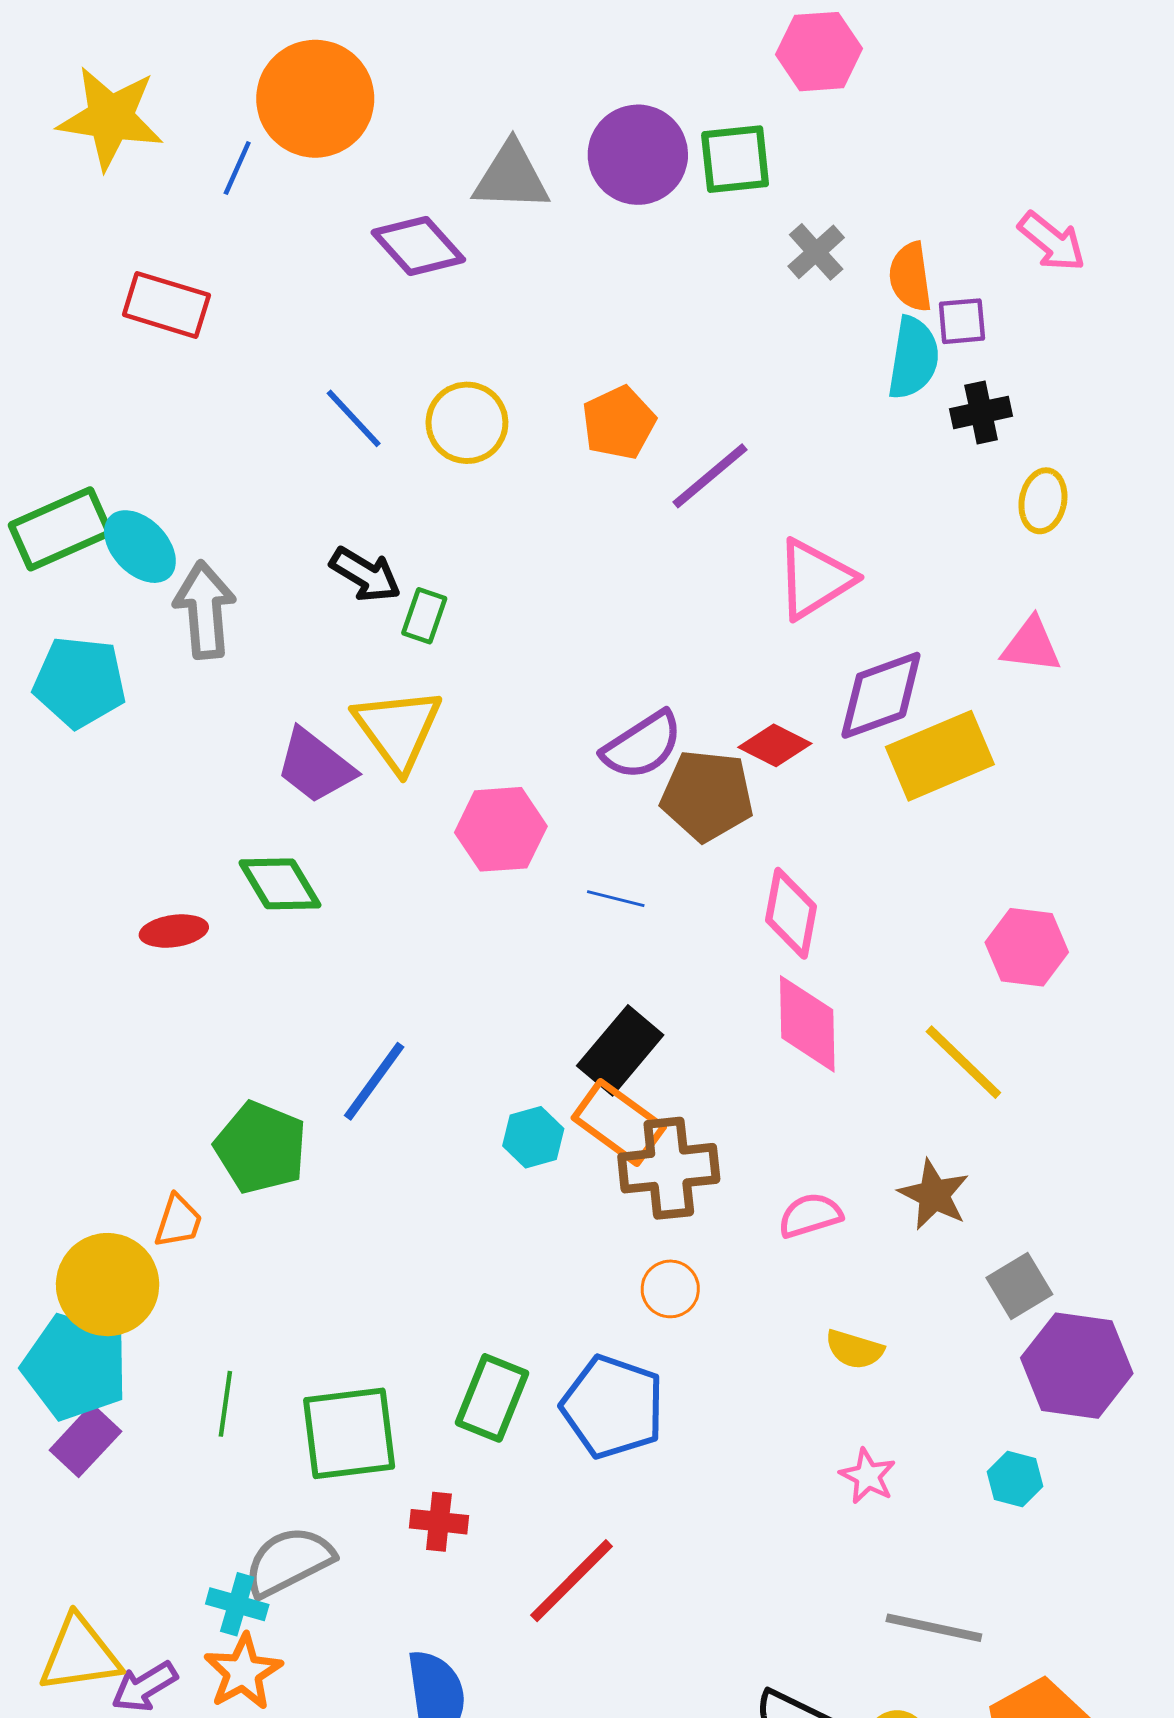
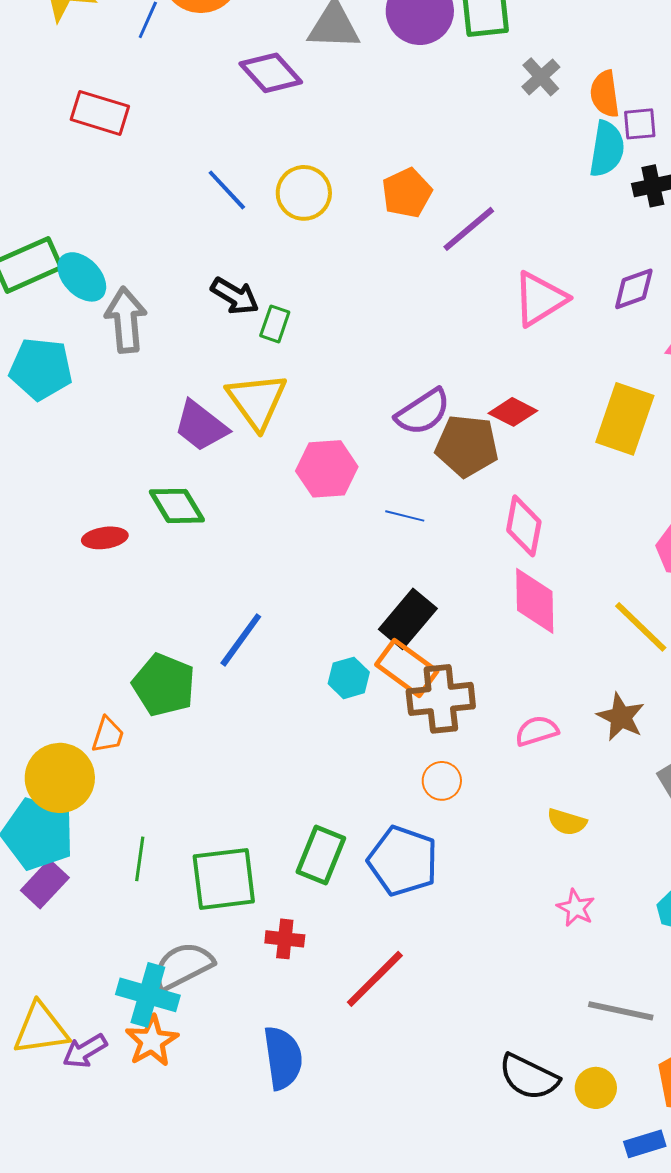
purple diamond: (881, 695) -> (634, 289), moved, size x0.7
yellow rectangle: (940, 756) -> (625, 419), turned -48
cyan cross: (237, 1604) -> (148, 995), size x1.5

